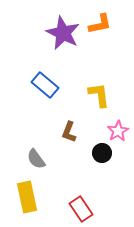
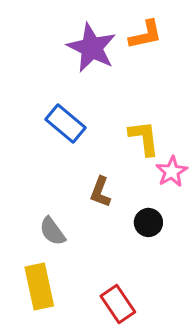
pink star: (118, 131) -> (172, 172), moved

